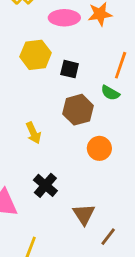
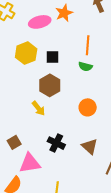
brown hexagon: (78, 110) -> (50, 85), moved
brown triangle: (84, 214) -> (90, 146), moved

